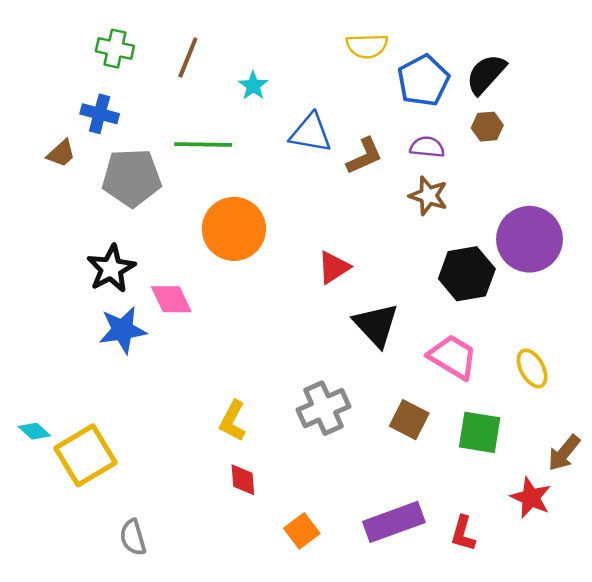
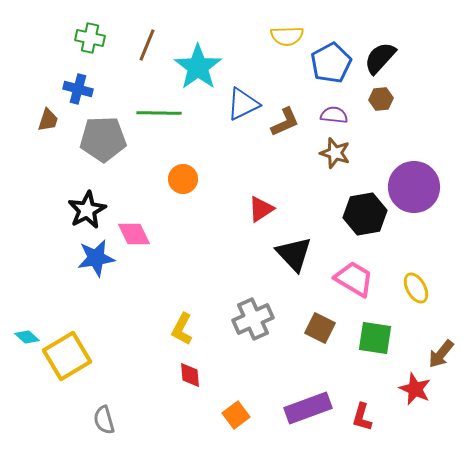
cyan star: (253, 86) -> (198, 67), size x2.0
blue triangle: (311, 133) -> (243, 104), turned -36
brown trapezoid: (61, 153) -> (48, 120), turned -30
orange circle: (234, 229) -> (183, 179), size x0.6

